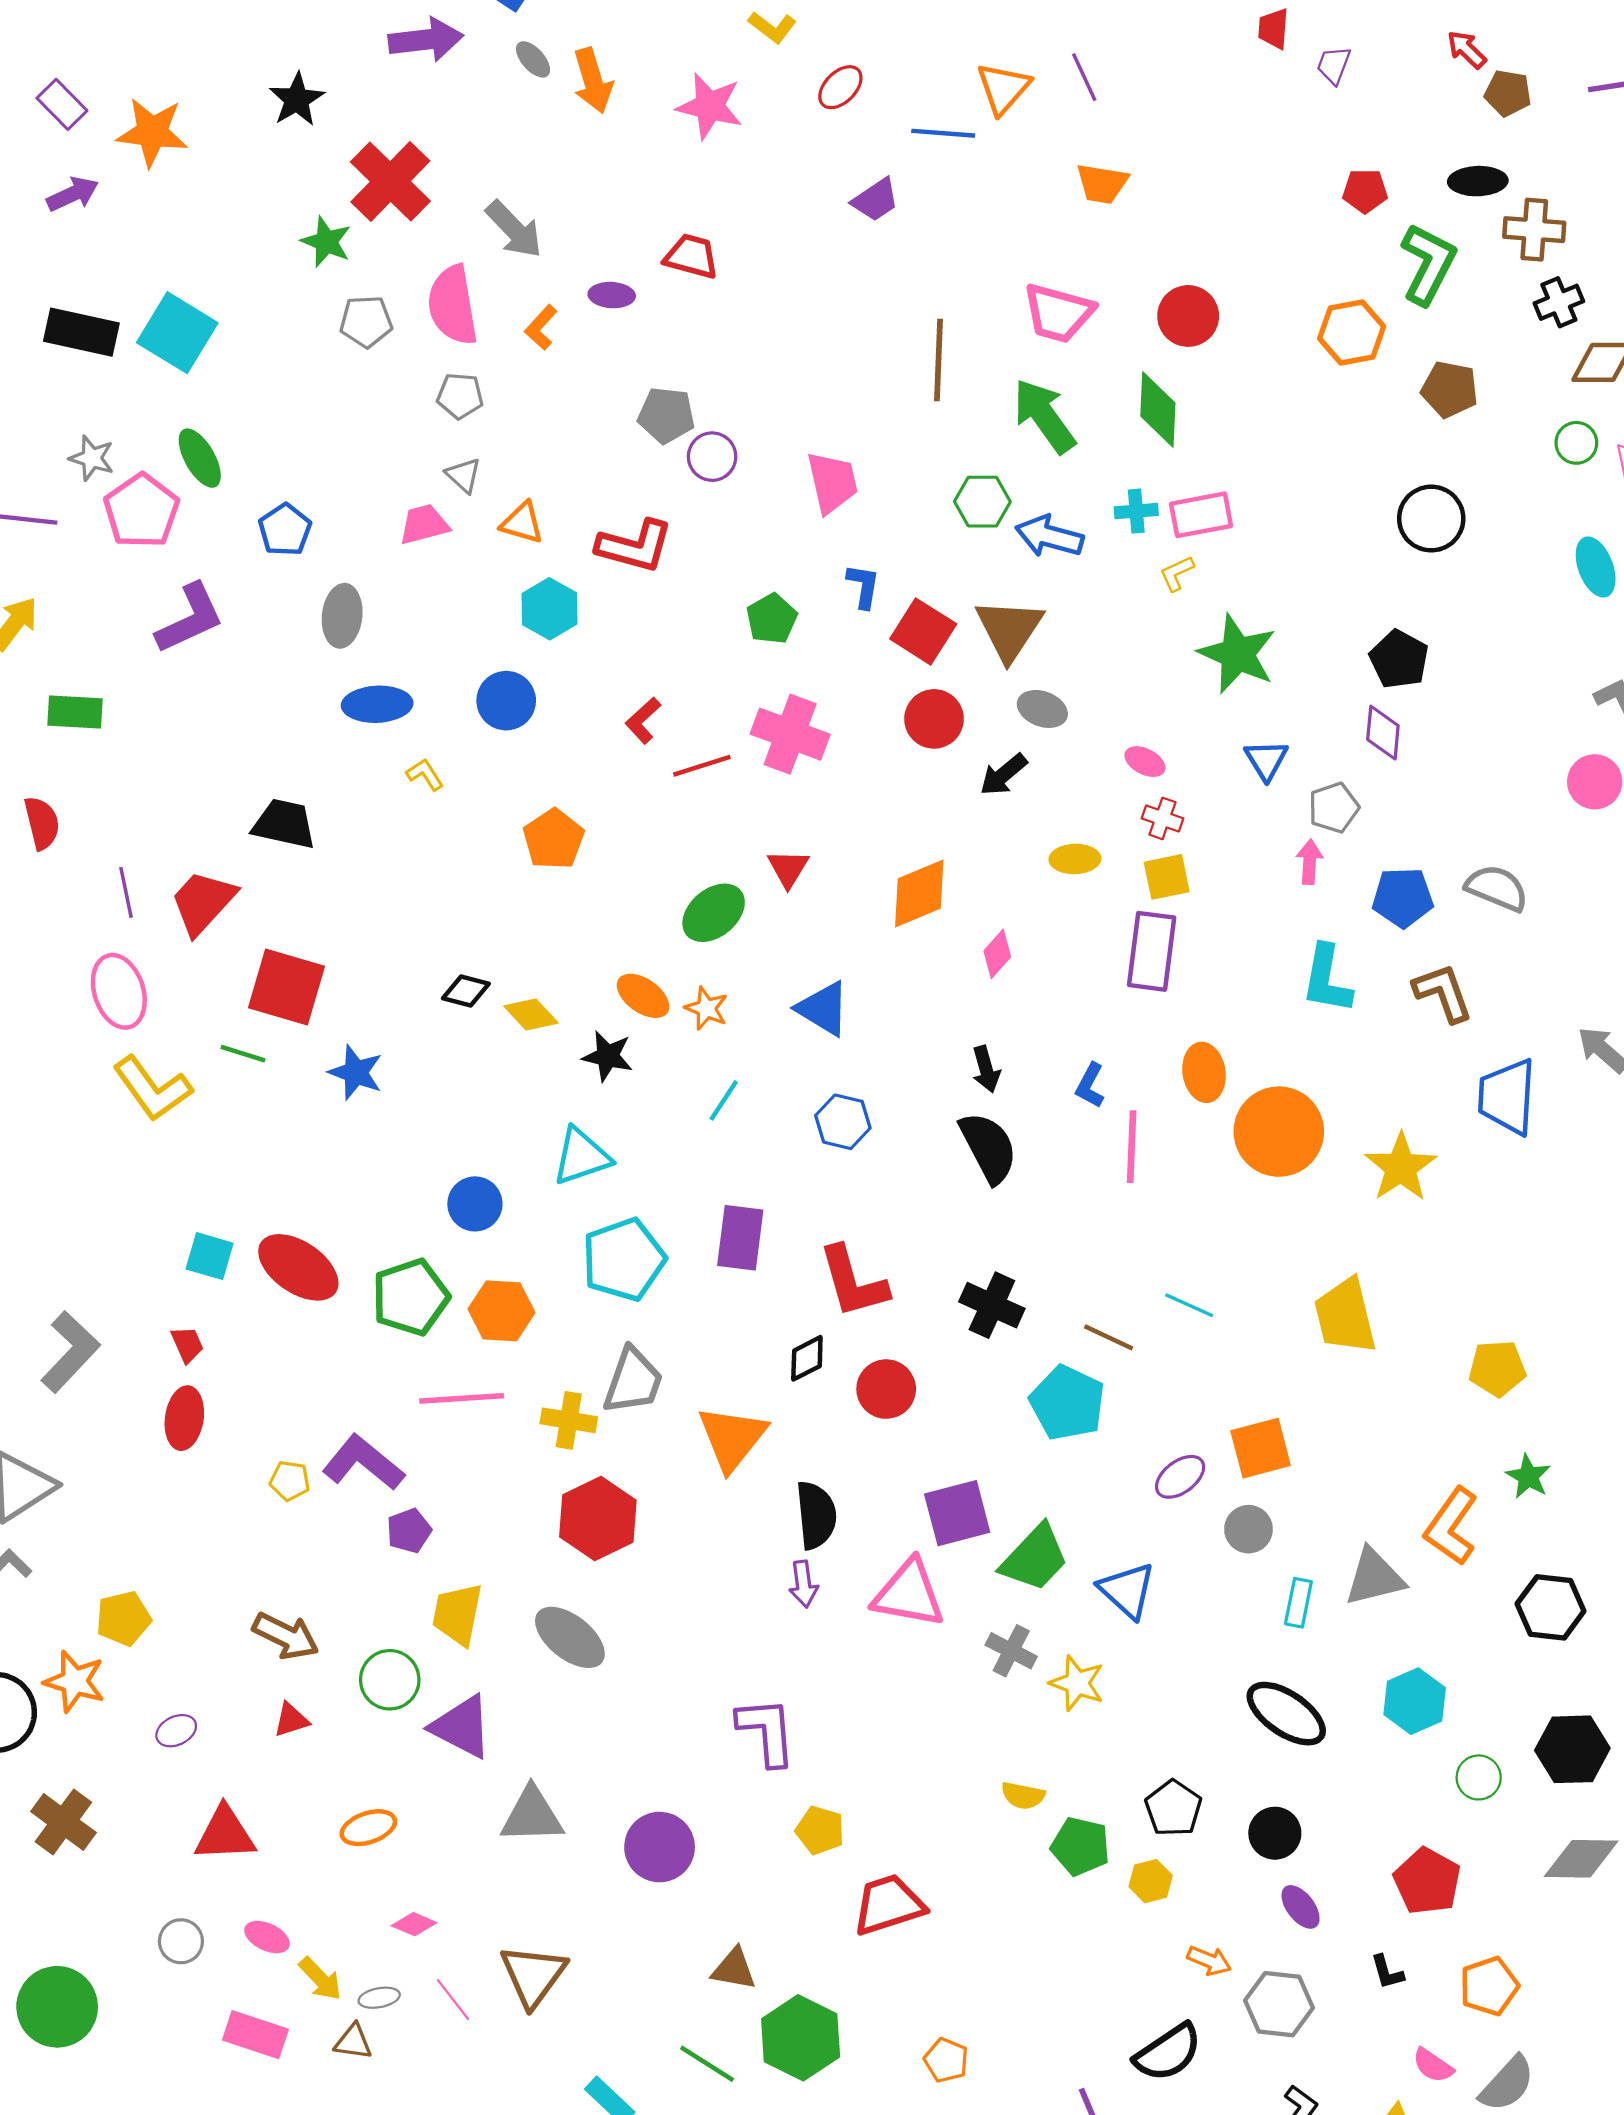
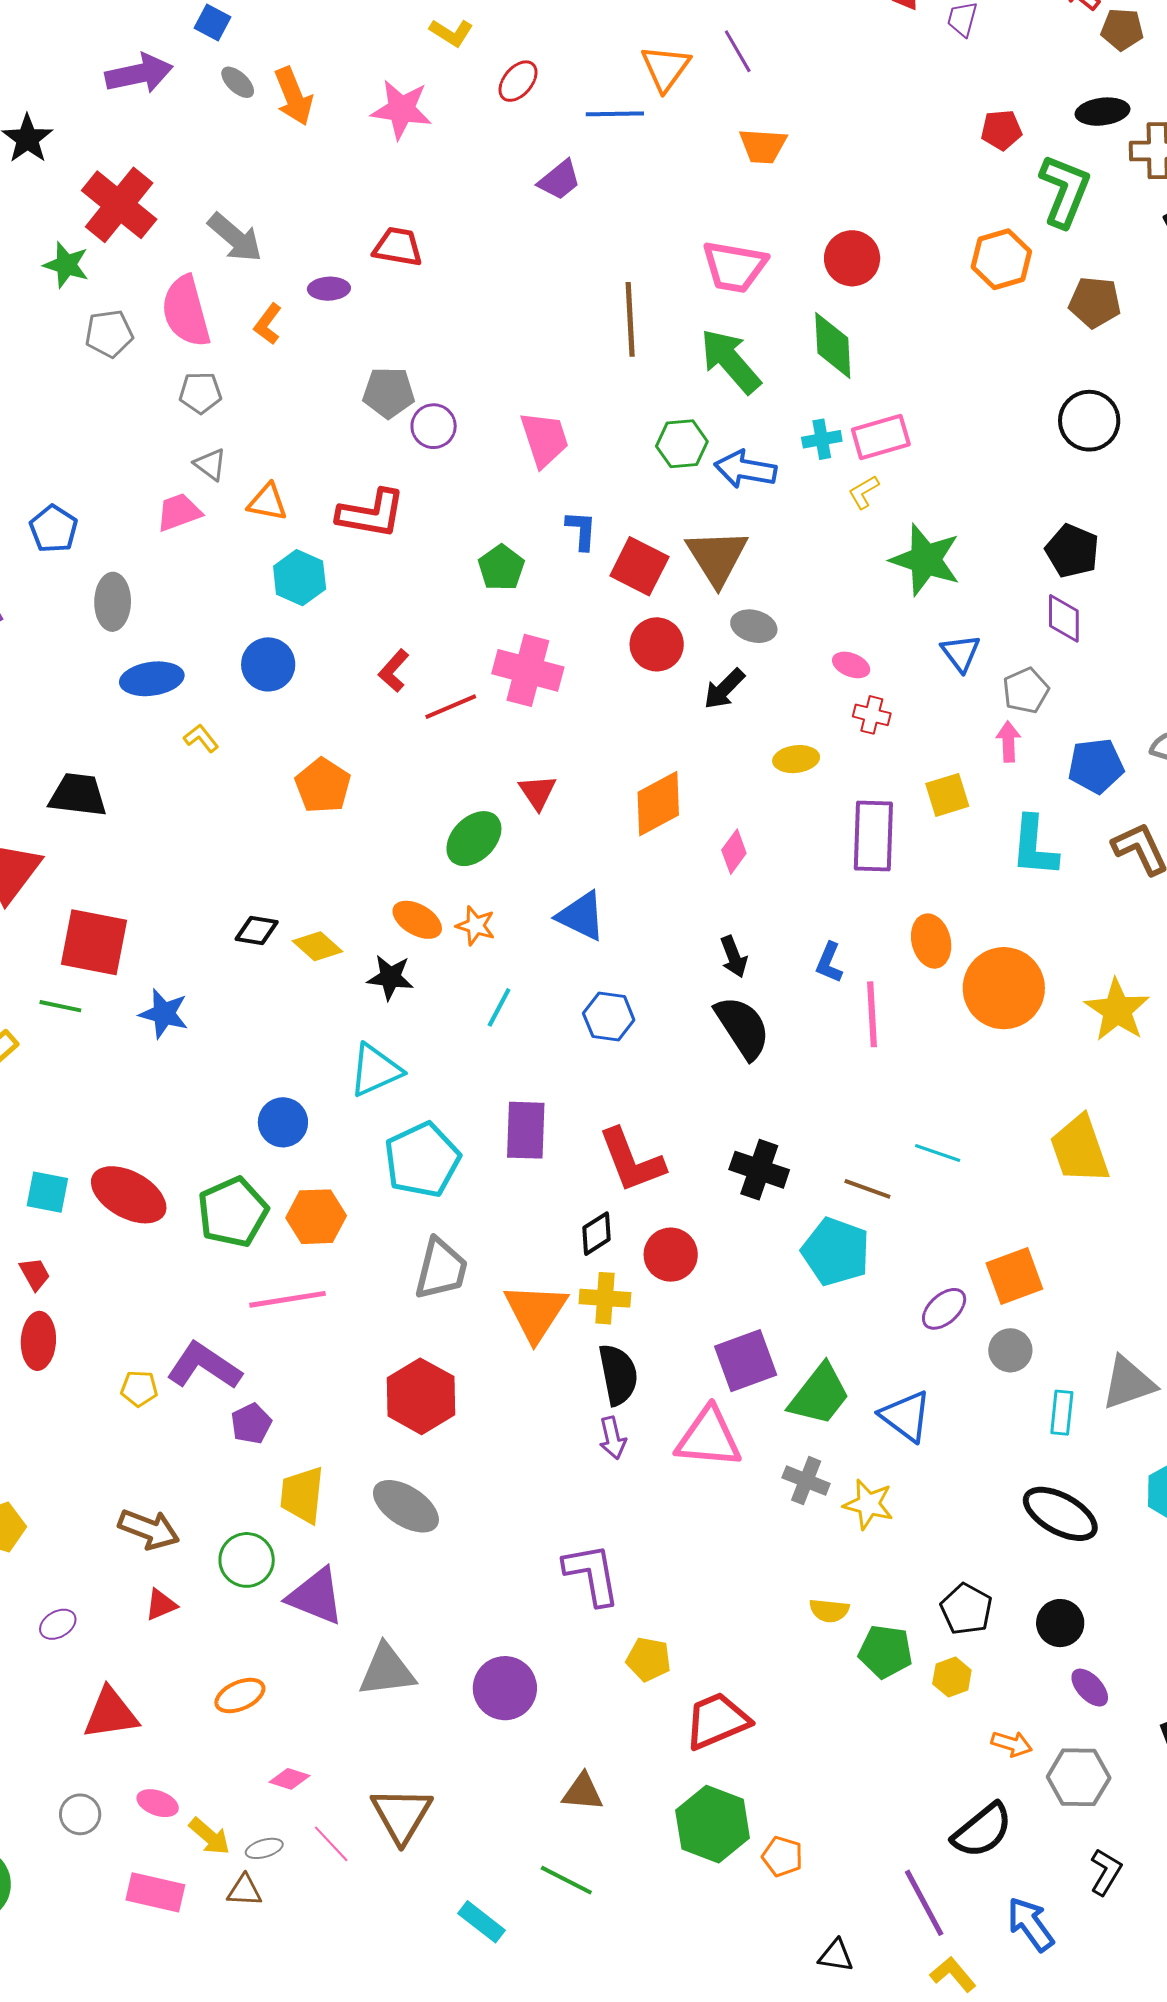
yellow square: (1167, 877) -> (947, 795), moved
yellow cross: (569, 1420) -> (605, 1298), moved
green hexagon: (801, 2038) -> (713, 1824), moved

